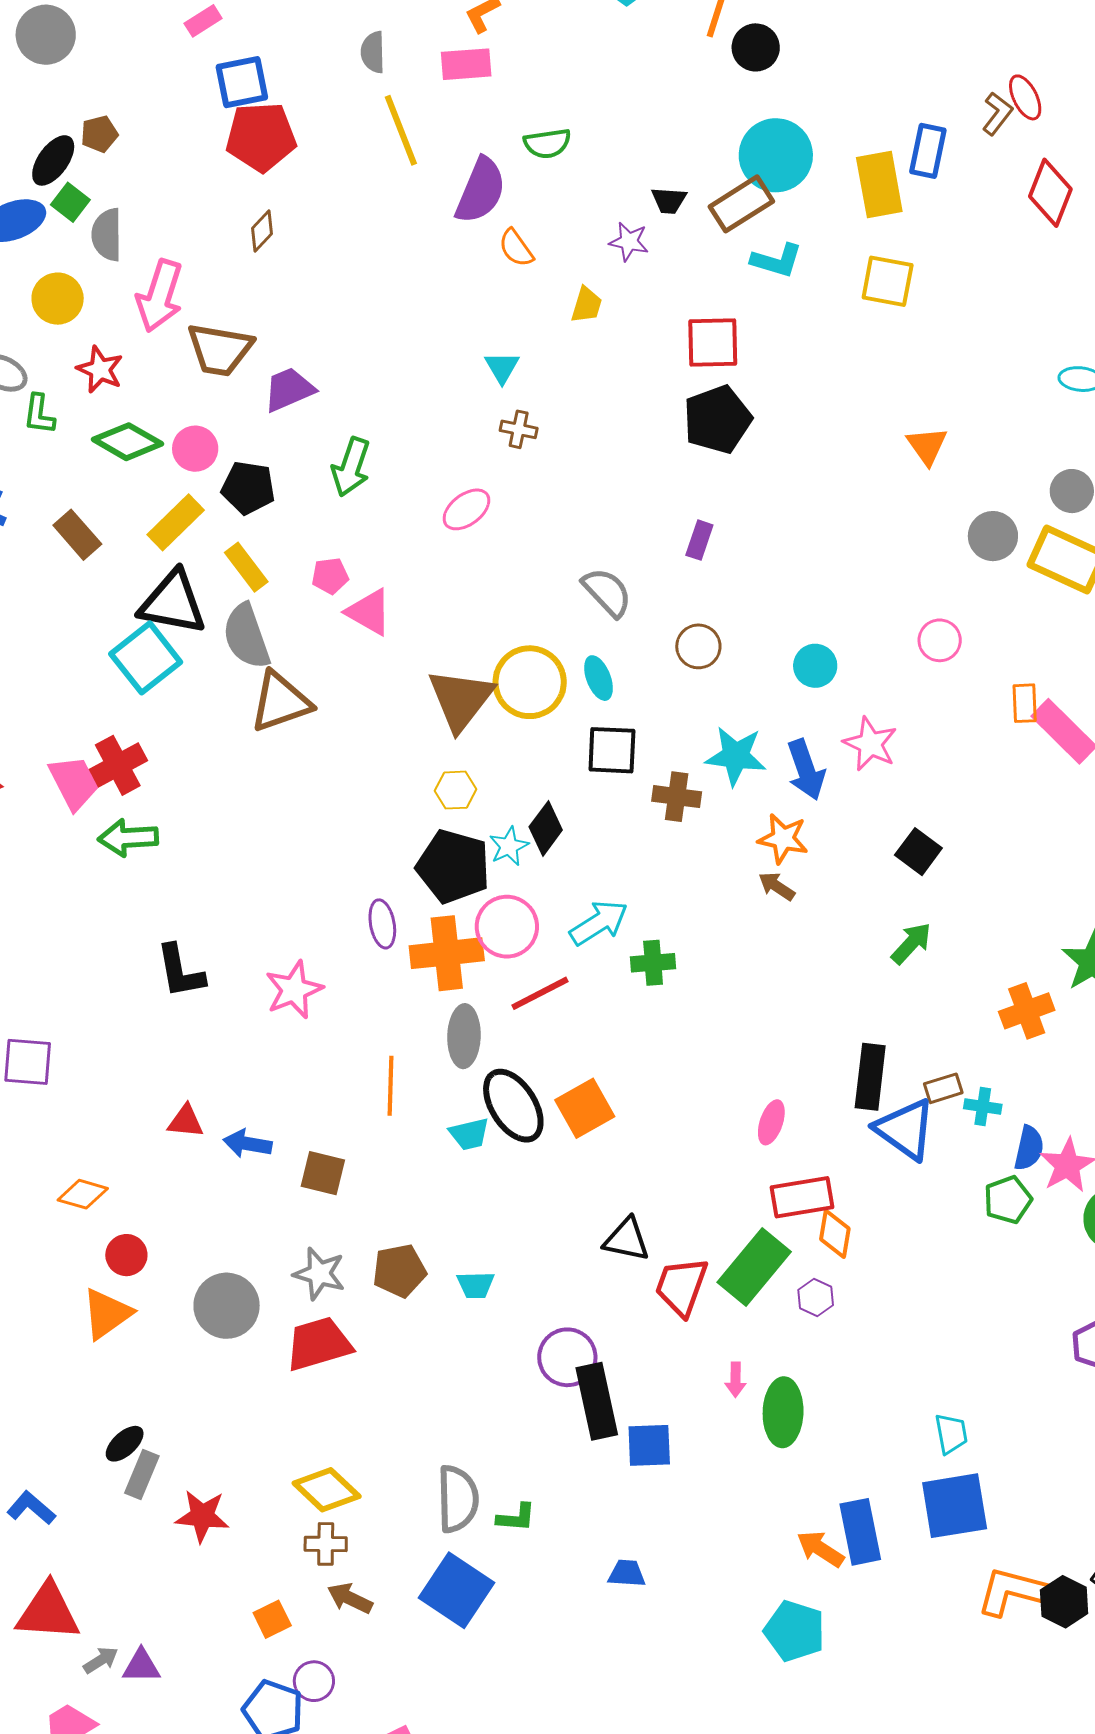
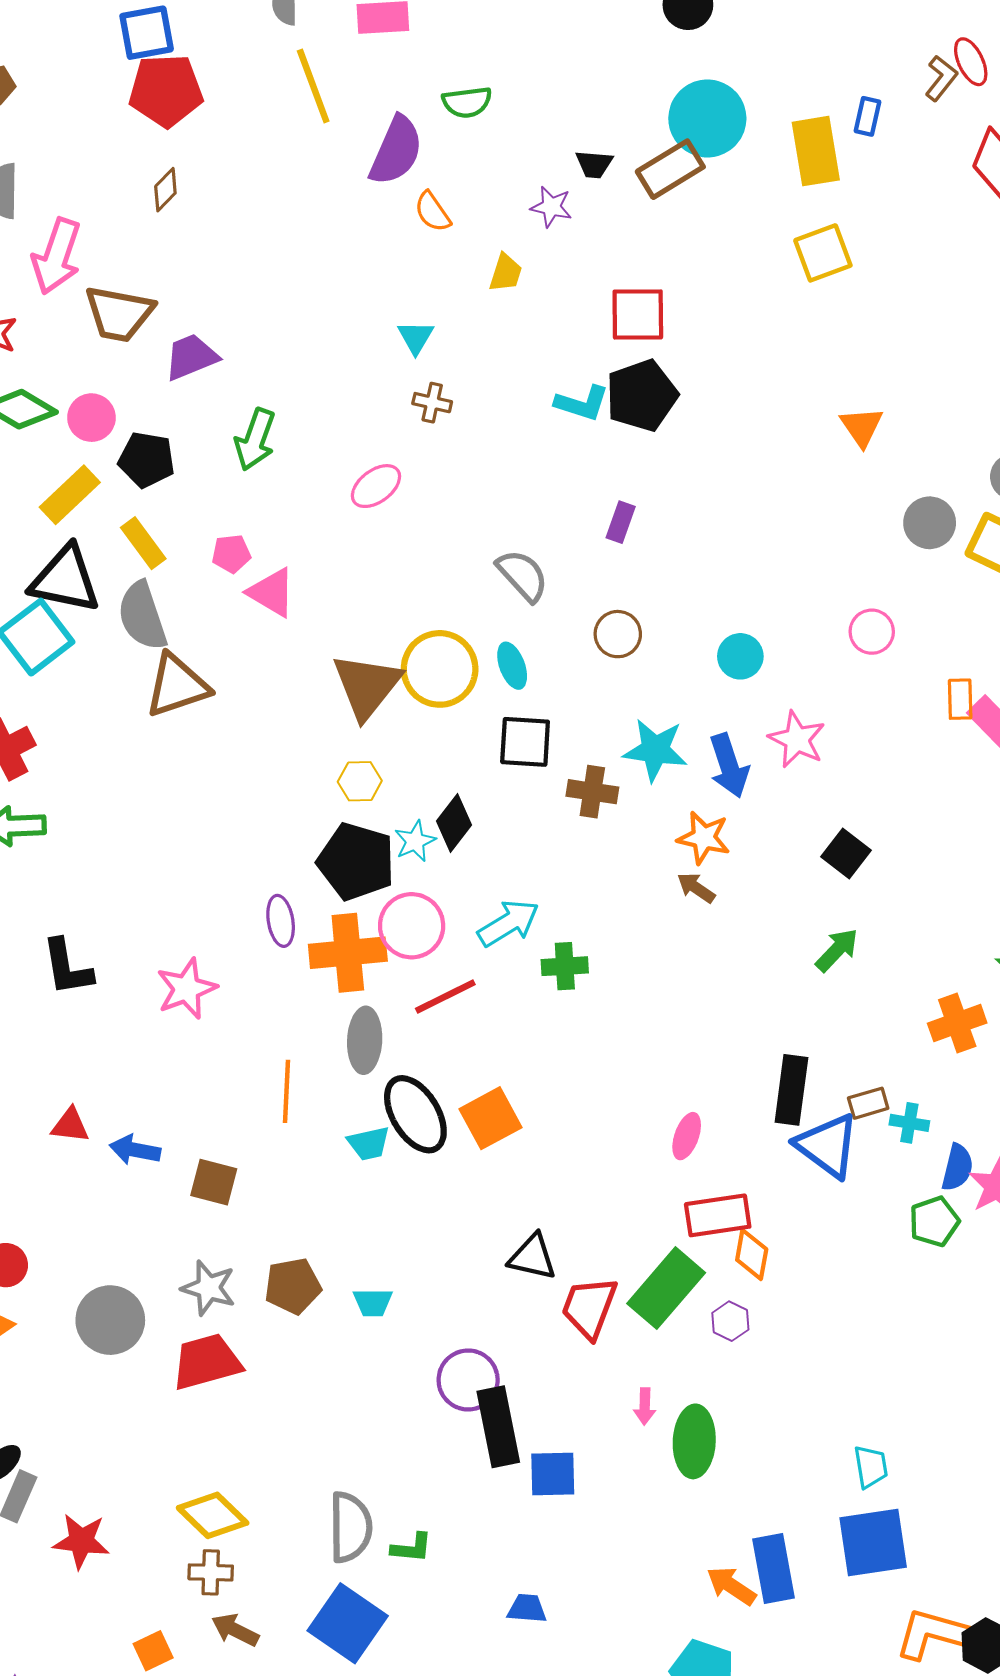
blue rectangle: (928, 151) -> (867, 116), size x0.7
cyan L-shape: (777, 260) -> (582, 403), moved
yellow square: (888, 281) -> (823, 253), turned -32

